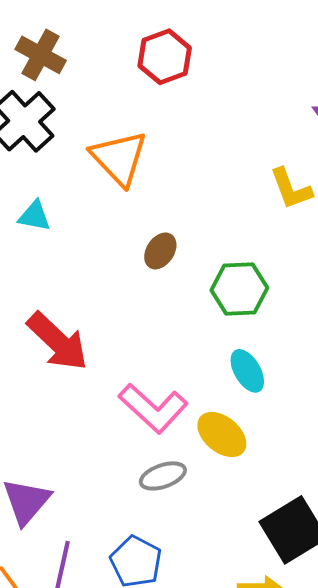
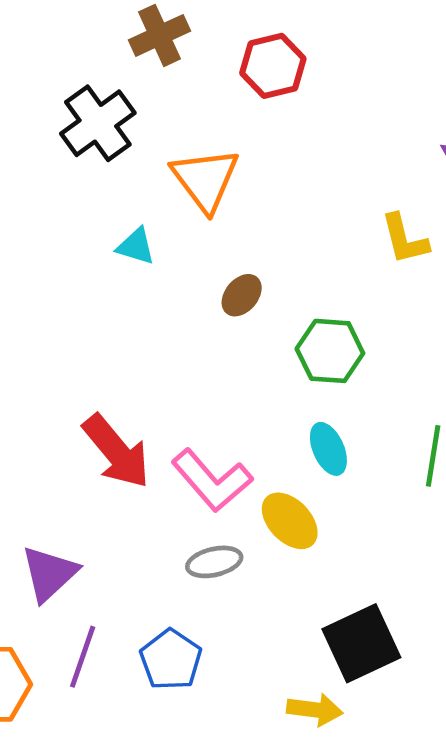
brown cross: (41, 55) -> (160, 35), moved, turned 30
cyan triangle: (34, 216) -> (136, 246), moved
red arrow: (58, 342) -> (116, 452), moved

